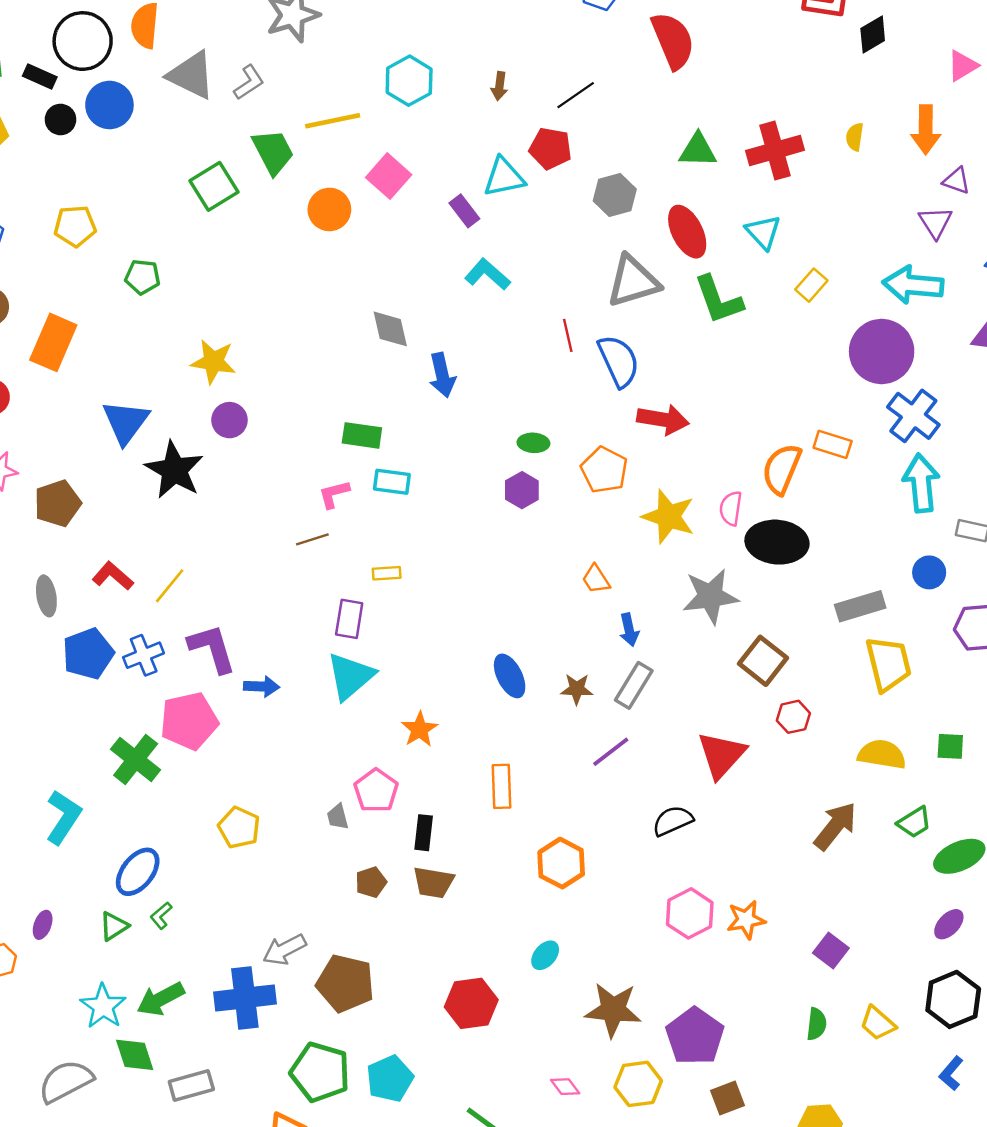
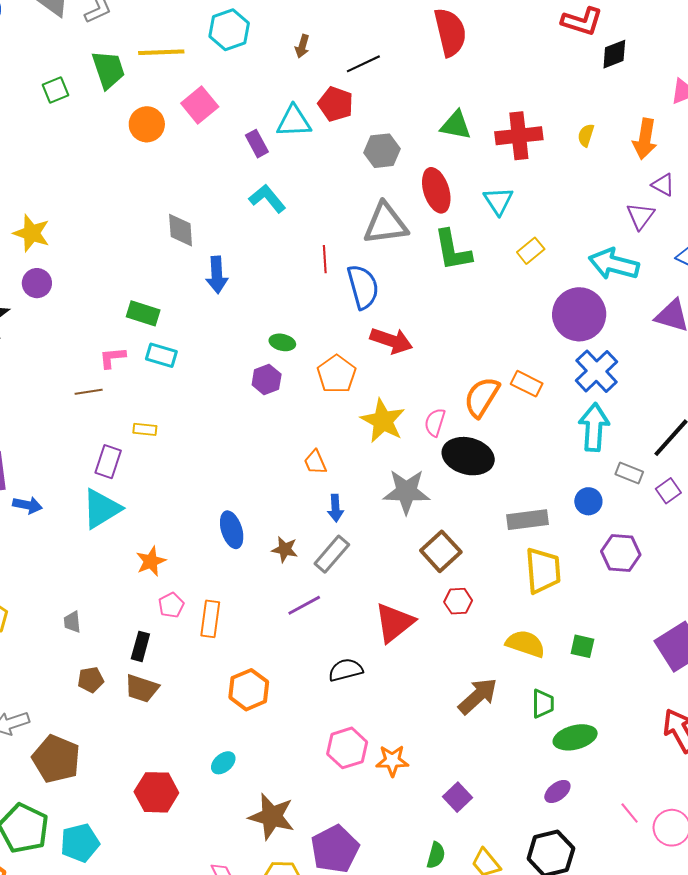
green square: (214, 186) -> (56, 90), size x0.7
pink pentagon: (376, 791) -> (171, 605), moved, size x0.7
green trapezoid: (914, 822) -> (543, 704), turned -68

